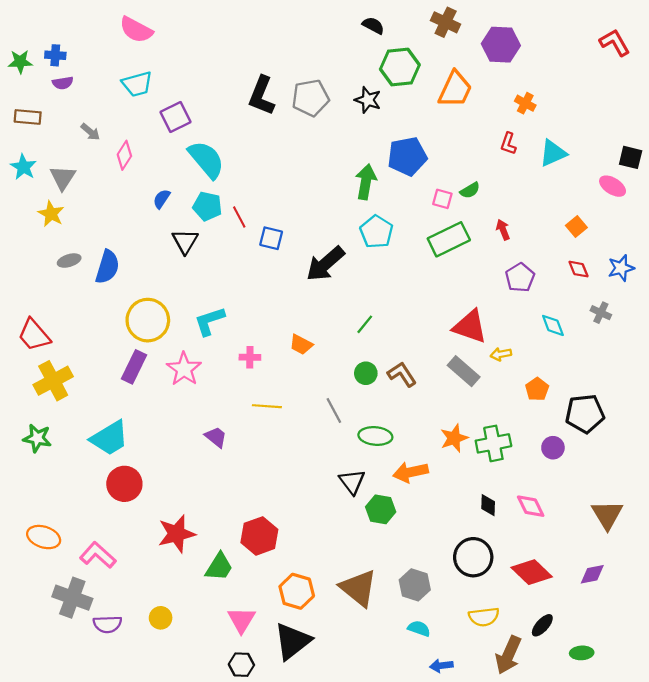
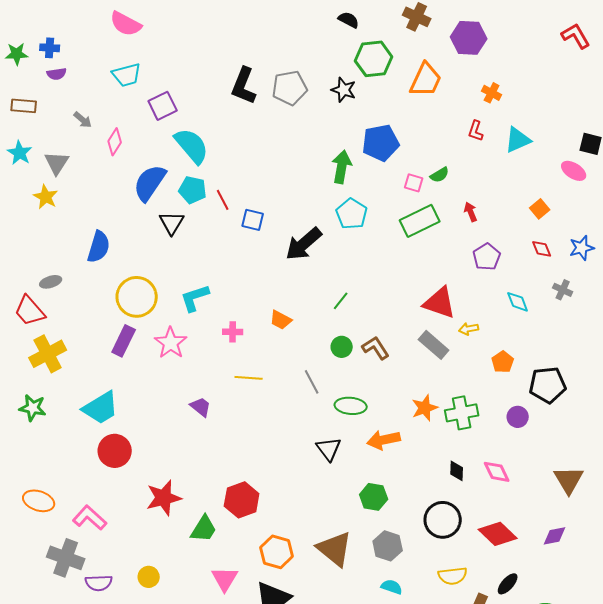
blue semicircle: (162, 199) -> (150, 183), size x2.0
gray ellipse: (69, 261) -> (51, 282), moved
green hexagon: (381, 509) -> (374, 497), moved

